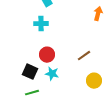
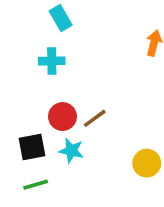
brown line: (84, 56) -> (95, 118), moved
black square: (30, 72) -> (32, 147), turned -35

